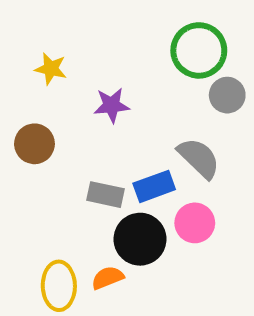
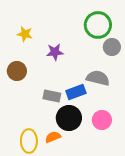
gray semicircle: (199, 158) -> (98, 78), turned -30
pink circle: (195, 223) -> (102, 120), moved

